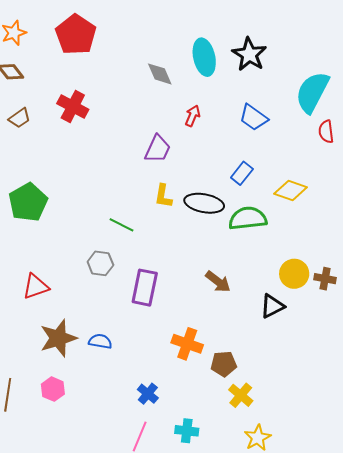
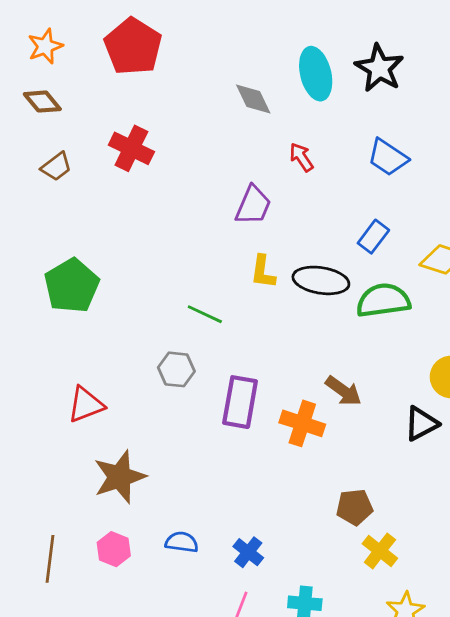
red arrow: (193, 116) -> (301, 157), turned -55
blue semicircle: (100, 341) -> (182, 542), moved
orange cross: (187, 344) -> (302, 423), moved

